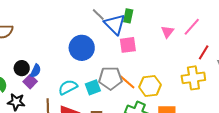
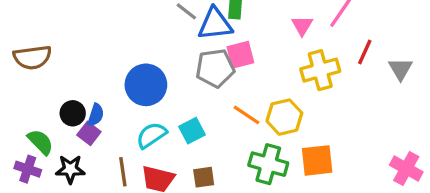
blue triangle: (115, 24) -> (215, 24), turned -45
blue circle: (82, 48) -> (146, 85), moved
gray pentagon: (110, 78) -> (215, 68), moved
yellow cross: (193, 78) -> (320, 70), moved

